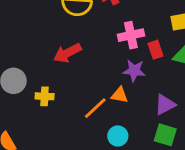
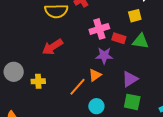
red rectangle: (155, 50) -> (119, 38), turned -48
orange triangle: (120, 95) -> (95, 75), turned -40

